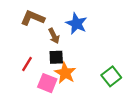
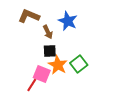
red line: (27, 64) -> (32, 85), moved
green square: (111, 76) -> (79, 64), moved

